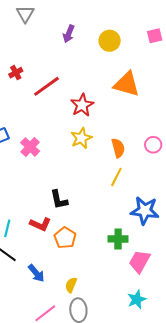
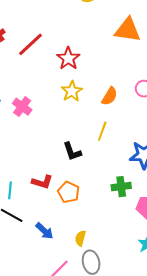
orange triangle: (127, 84) -> (128, 30), moved
orange semicircle: (118, 148) -> (110, 96), turned 54
yellow line: (116, 177) -> (102, 131), moved
black L-shape: (59, 200) -> (72, 152), moved

